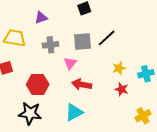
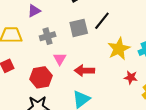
pink triangle: (70, 63) -> (60, 59), moved
yellow star: (119, 68) -> (119, 49), size x1.6
red star: (122, 89) -> (131, 77), moved

